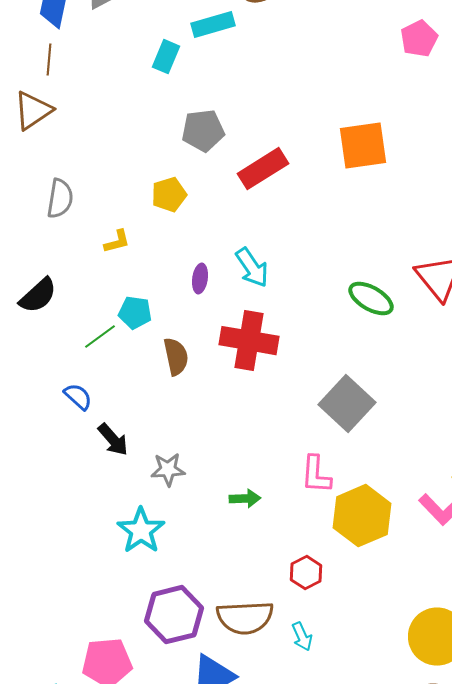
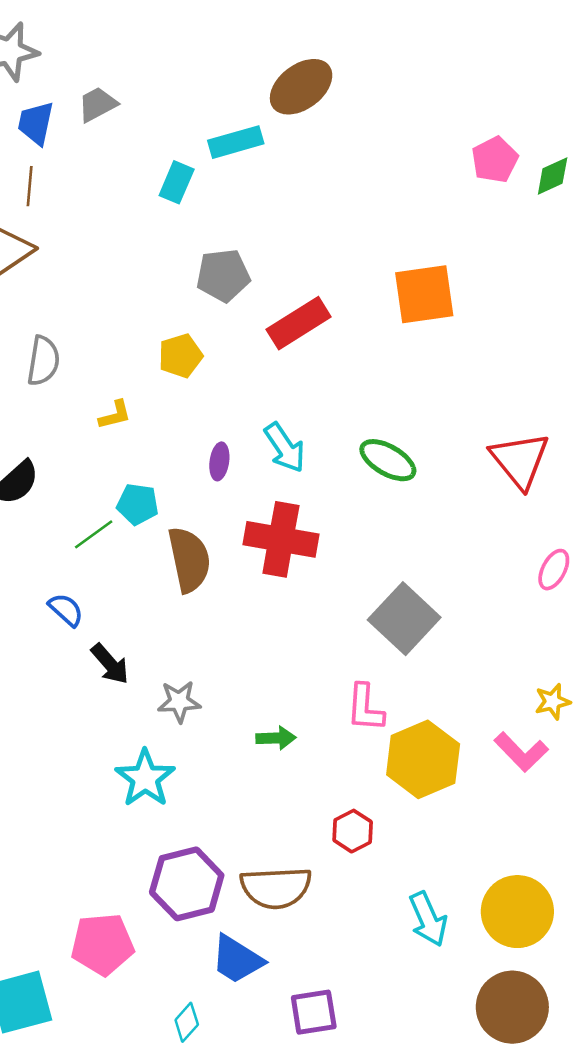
green ellipse: (371, 299) -> (388, 460), moved
brown semicircle: (176, 357) -> (189, 559), size x1.4
cyan arrow: (302, 637) -> (428, 919), moved, size x1.5

